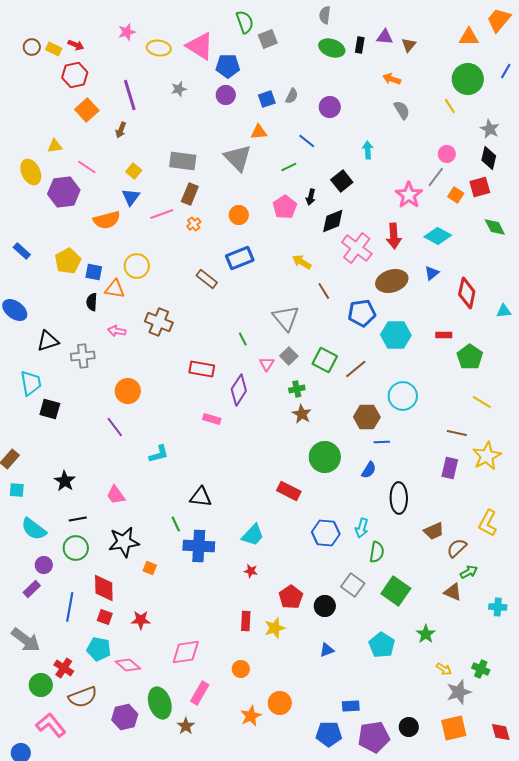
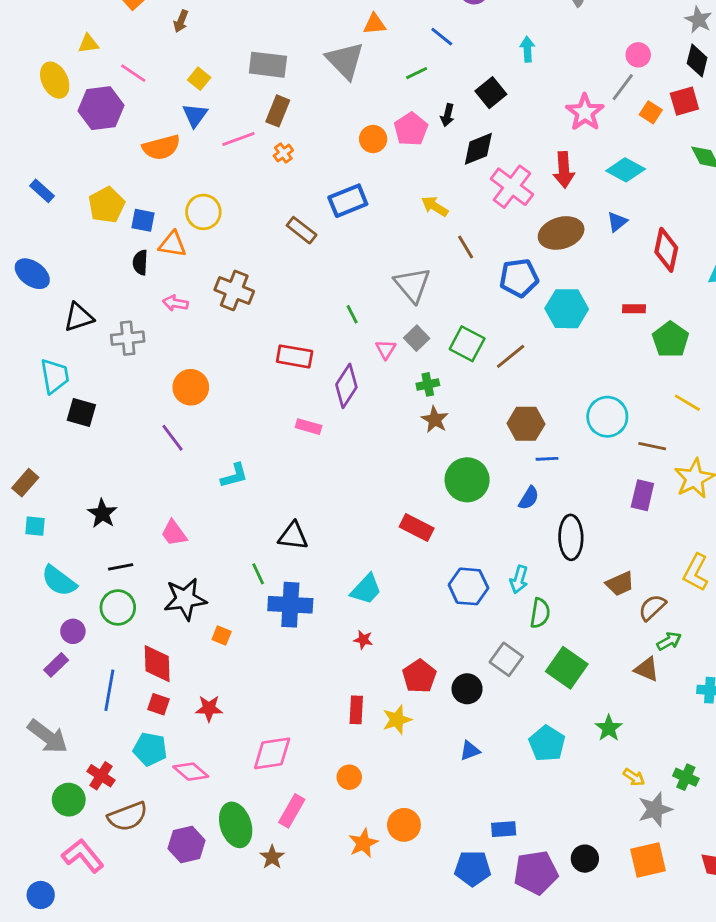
orange circle: (239, 215) -> (373, 139), moved
cyan circle: (403, 396) -> (607, 417), moved

